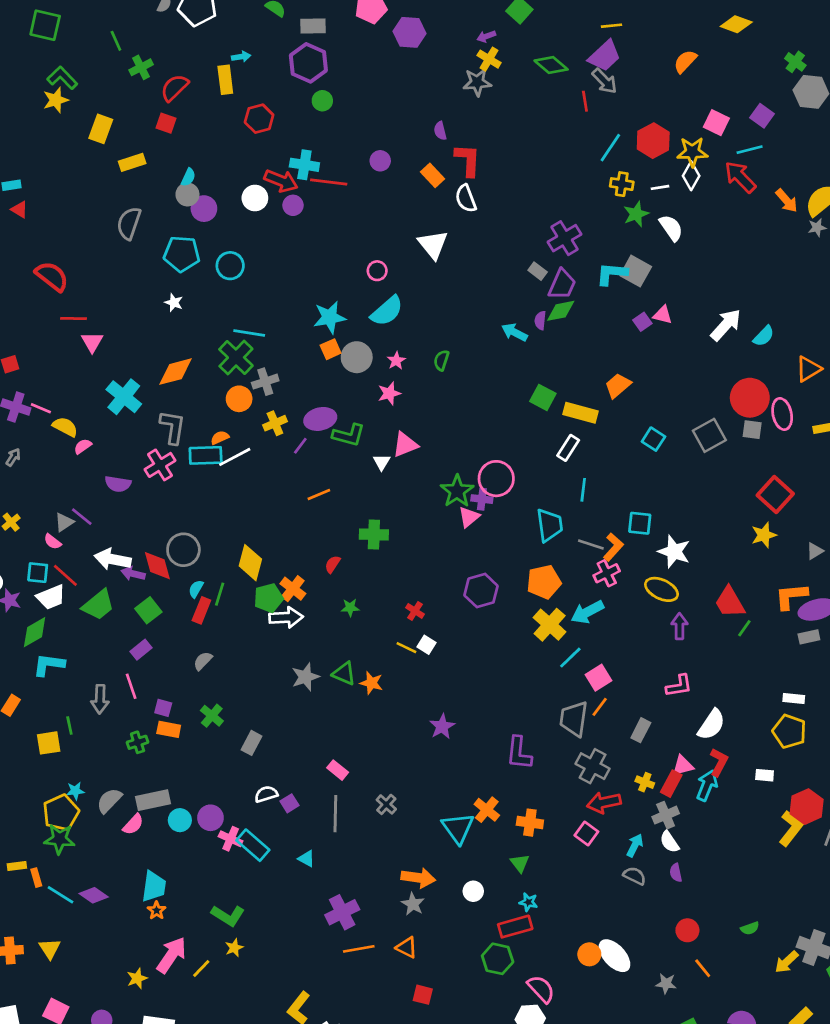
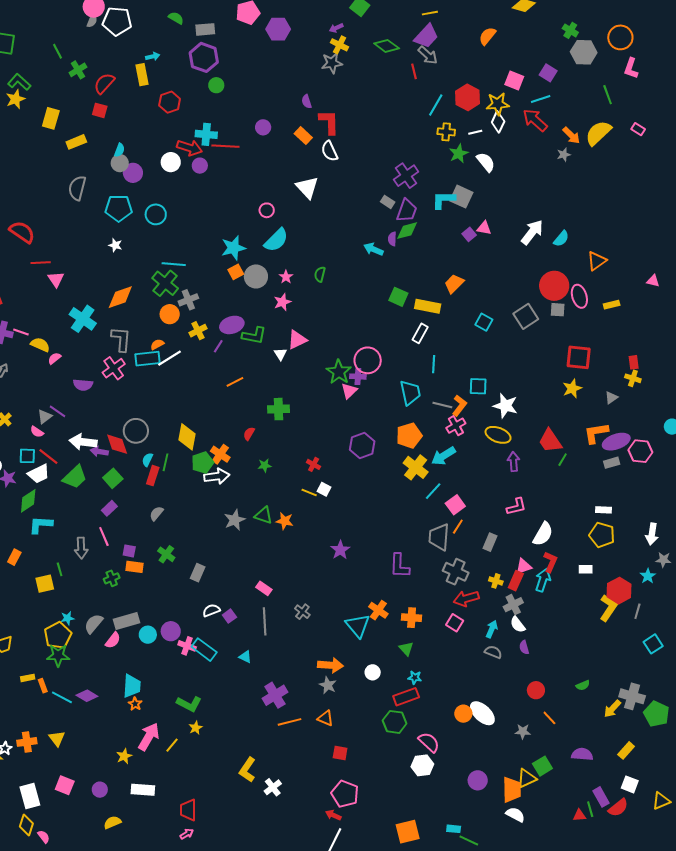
gray star: (817, 227) -> (564, 155), moved
red square: (775, 495) -> (579, 357), turned -32

